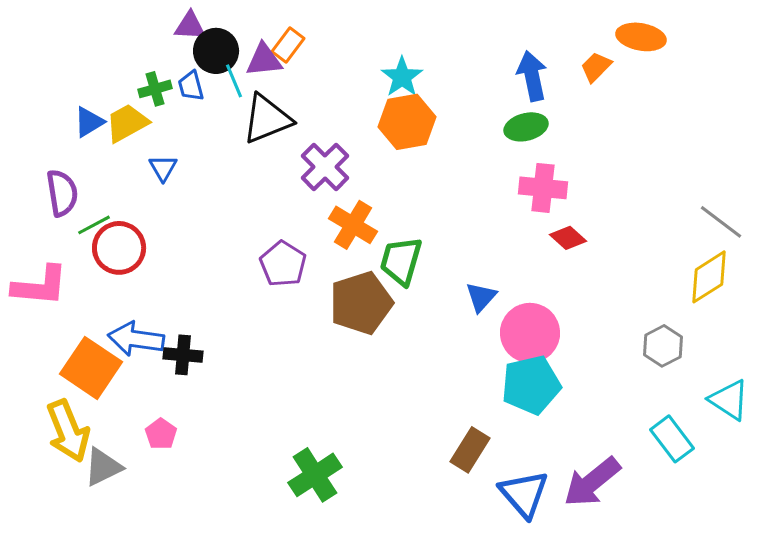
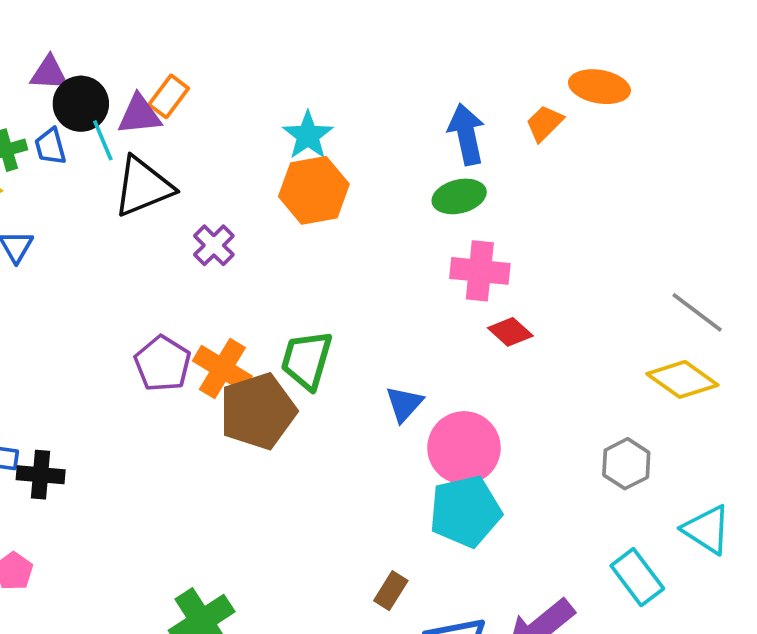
purple cross: (325, 167) -> (214, 245), size x0.7
orange cross: (353, 225) -> (222, 369), moved
yellow diamond: (709, 277) -> (682, 379), turned 68
brown rectangle: (470, 450) -> (391, 591), size x0.7

